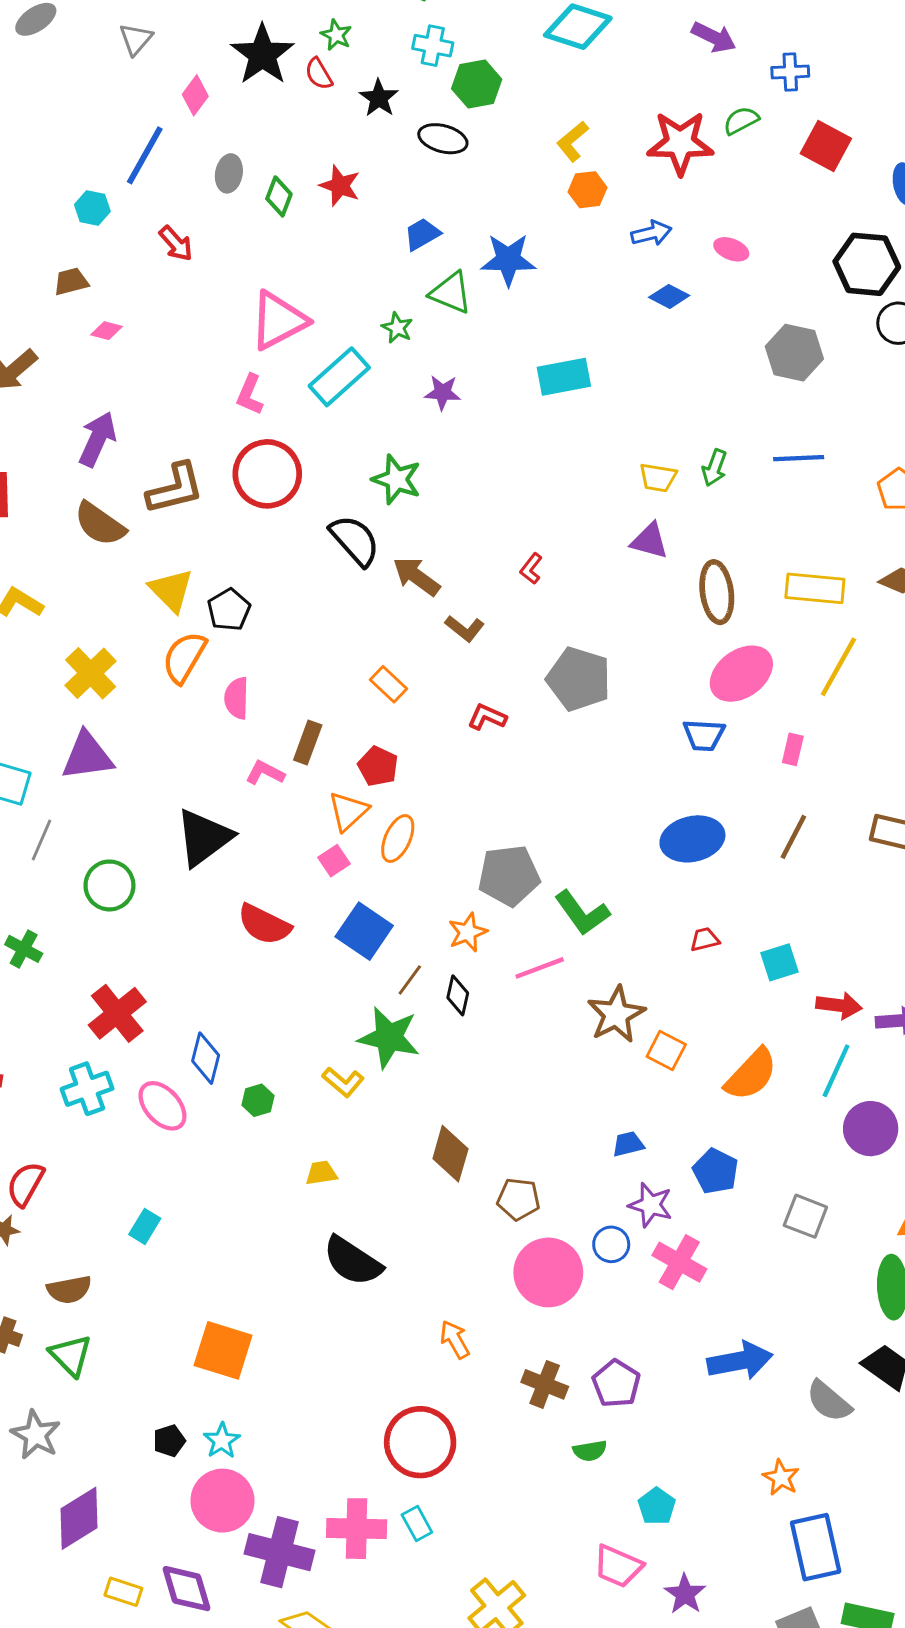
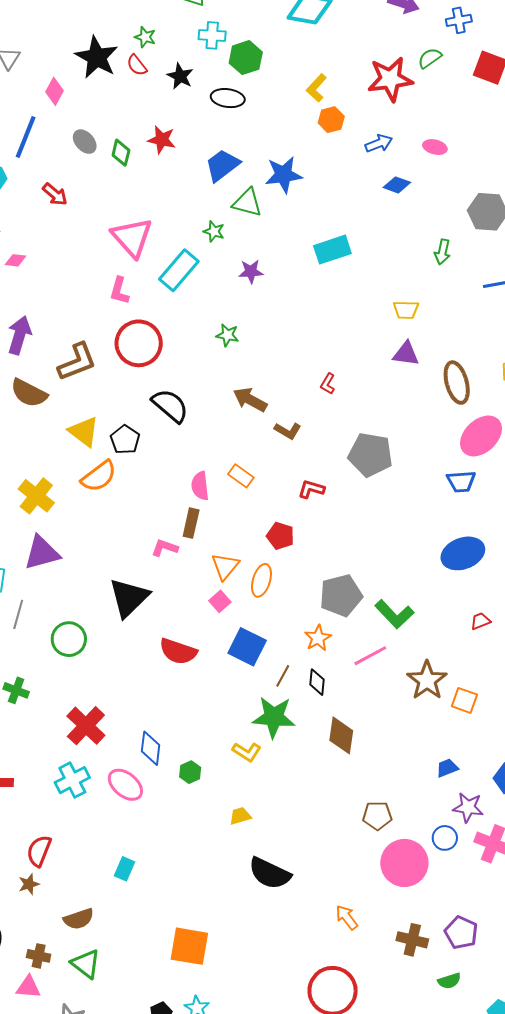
gray ellipse: (229, 173) -> (85, 142), turned -45
blue trapezoid: (422, 234) -> (222, 165), size x1.4
pink triangle: (278, 320) -> (132, 237), turned -36
green arrow: (714, 468) -> (442, 252), moved
green star: (397, 479) -> (227, 335), size x0.7
black semicircle: (355, 540) -> (170, 406), moved
orange semicircle: (184, 657) -> (99, 476), turned -150
pink semicircle: (237, 698) -> (200, 486), moved
red pentagon: (378, 766) -> (280, 536), moved
brown diamond: (450, 1154) -> (341, 735), moved

